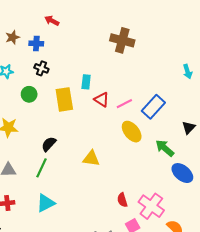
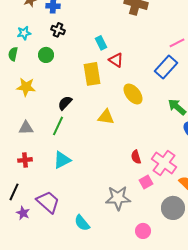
cyan rectangle: (86, 82) -> (101, 43), turned -32
yellow rectangle: (64, 99) -> (92, 74), moved
pink line: (124, 104) -> (177, 43), moved
yellow ellipse: (132, 132) -> (133, 94), moved

